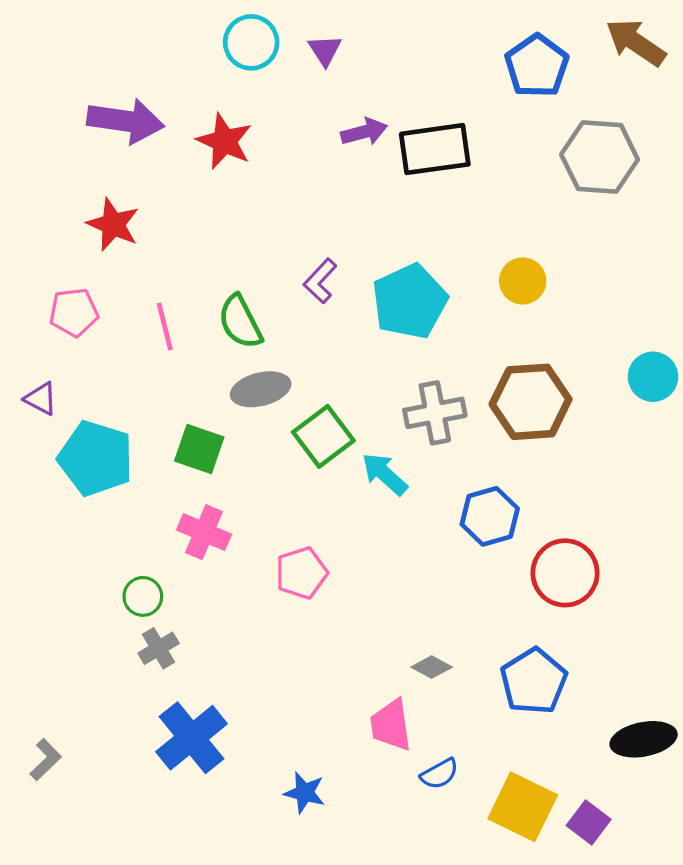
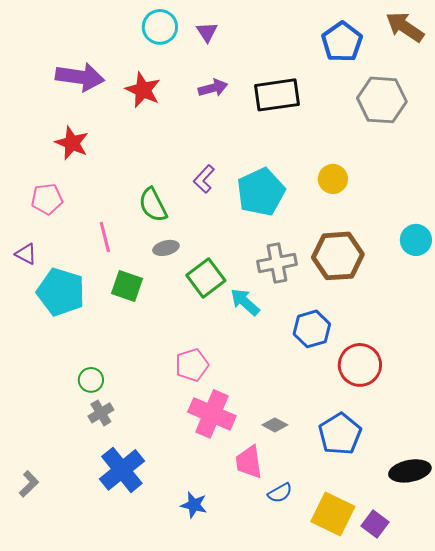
purple arrow: (364, 132) -> (213, 88), moved
pink line: (165, 326) -> (105, 237), moved
gray ellipse: (261, 389) -> (166, 248), size x0.7
pink cross: (204, 532) -> (212, 414), moved, size x1.4

